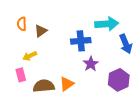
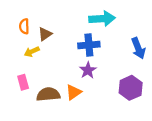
cyan arrow: (107, 24) -> (102, 19), moved
yellow arrow: (30, 56) -> (32, 52), moved
purple star: (91, 64) -> (88, 70), moved

